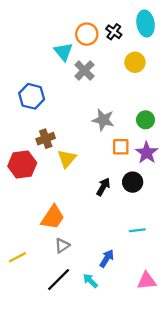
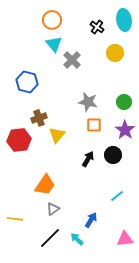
orange circle: (87, 34) -> (52, 20), moved
orange square: (121, 147) -> (94, 125), moved
cyan line: (137, 230) -> (117, 196), turned -32
yellow line: (17, 257) -> (15, 219), turned 35

